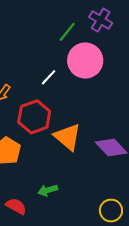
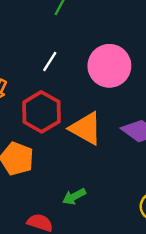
pink circle: (85, 61) -> (109, 66), moved

